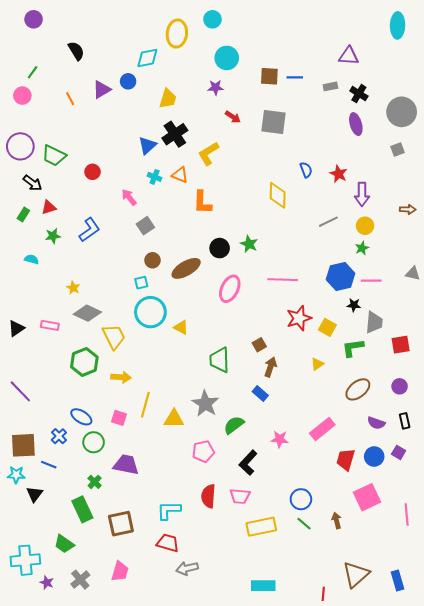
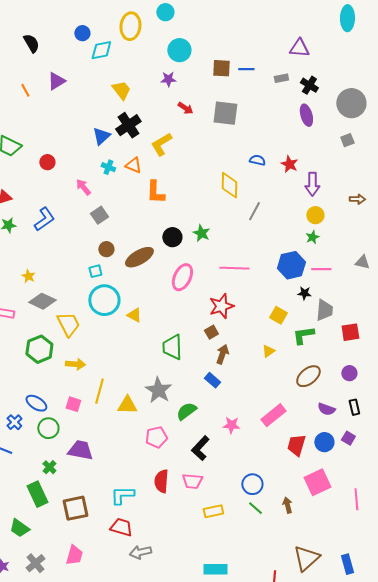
blue circle: (128, 81) -> (82, 33), moved
yellow trapezoid: (168, 99) -> (121, 90), turned -55
blue semicircle: (306, 170) -> (257, 160), turned -56
gray line: (328, 222) -> (254, 211), moved, turned -36
red star: (299, 318) -> (221, 306), moved
yellow rectangle: (261, 527) -> (213, 511), size x0.7

